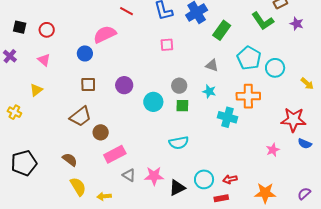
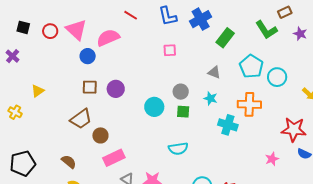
pink triangle: (44, 60) -> (76, 30), moved, size x1.6
purple circle: (124, 85) -> (116, 89), moved

